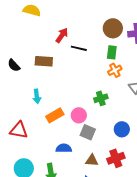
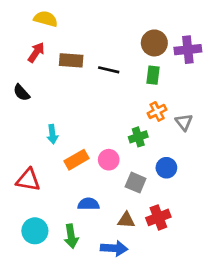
red arrow: (62, 35) -> (36, 52), moved
brown rectangle: (44, 61) -> (71, 60), moved
orange cross: (115, 70) -> (157, 111), moved
blue circle: (122, 129) -> (166, 168), moved
gray square: (88, 132) -> (136, 183), moved

